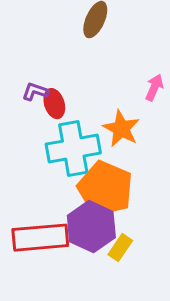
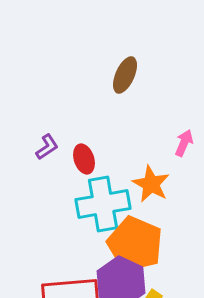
purple L-shape: (35, 92) -> (47, 147), moved, turned 128

